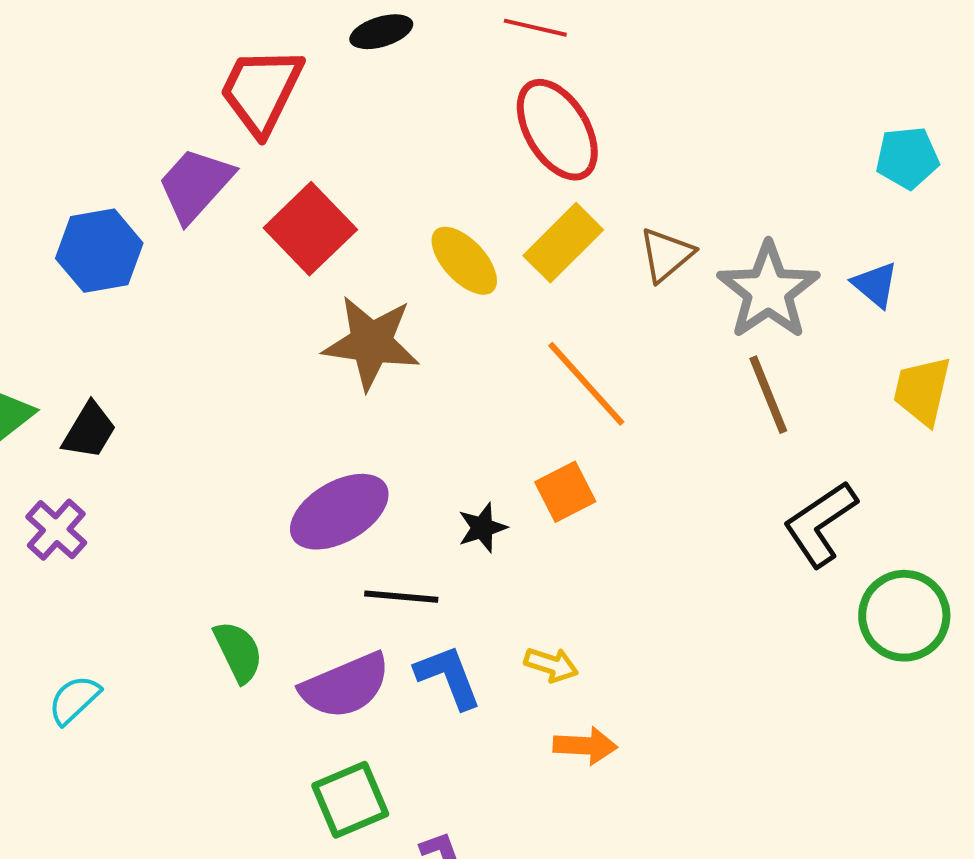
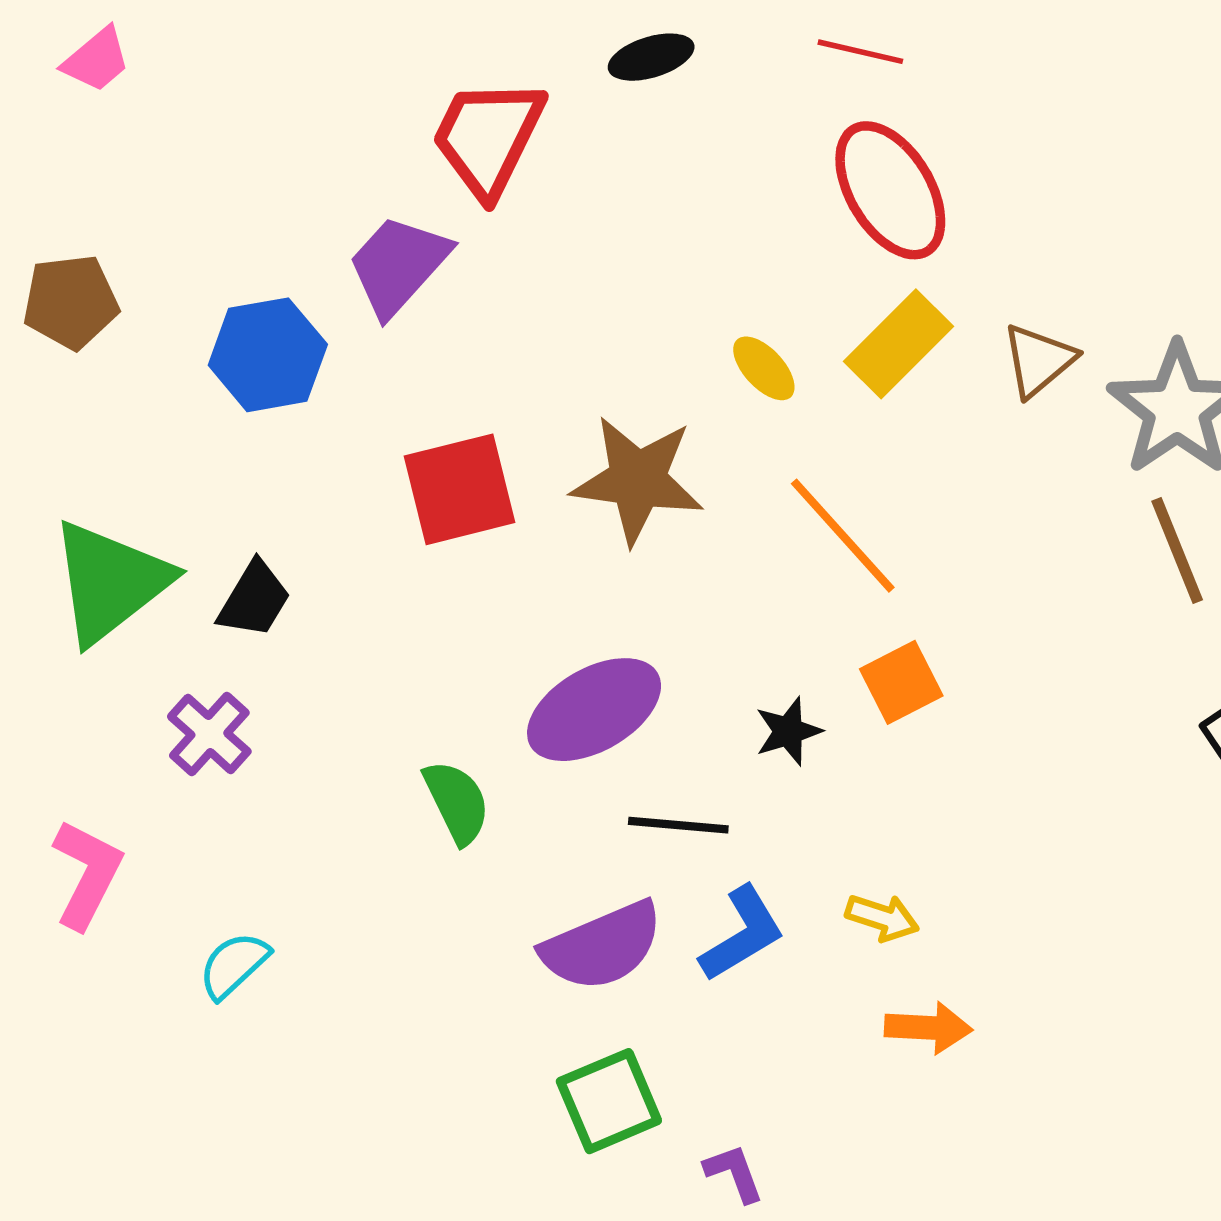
red square: (310, 229) -> (459, 489), moved, turned 30
yellow ellipse: (464, 261) -> (764, 368), size x0.7
orange line: (586, 384) -> (843, 536), moved
green semicircle: (238, 652) -> (457, 802), moved
blue L-shape: (448, 677) -> (742, 934), turned 80

